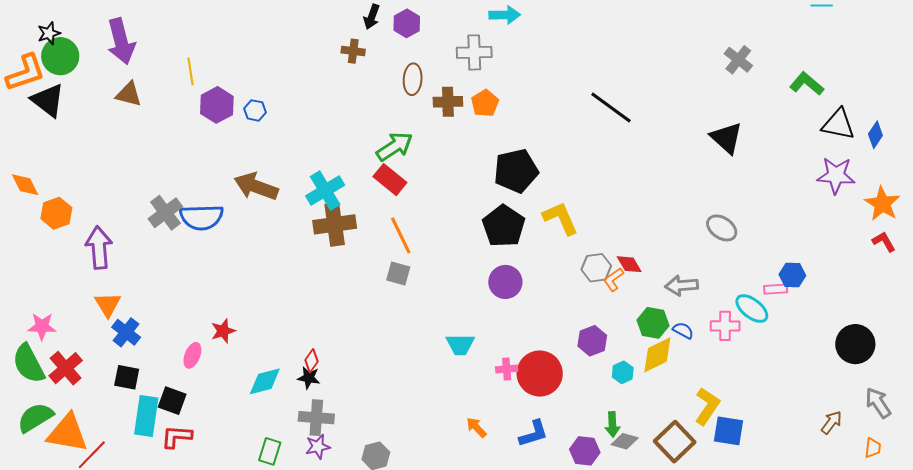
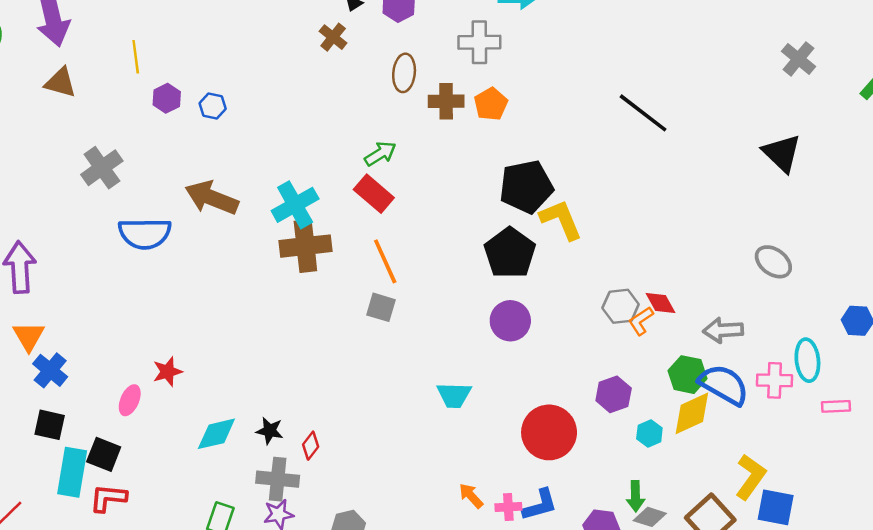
brown cross: (353, 51) -> (333, 37), turned 30
purple hexagon: (217, 105) -> (167, 98), size x0.7
green arrow: (395, 147) -> (380, 154), size x0.7
gray cross: (165, 213) -> (102, 168), moved
yellow L-shape: (561, 218) -> (561, 220), moved
pink rectangle: (776, 289) -> (836, 406), moved
cyan ellipse: (752, 309) -> (807, 360), turned 44
blue semicircle: (683, 330) -> (724, 385), size x2.0
red diamond: (312, 361) -> (311, 446), moved
pink cross: (507, 369) -> (508, 507), moved

